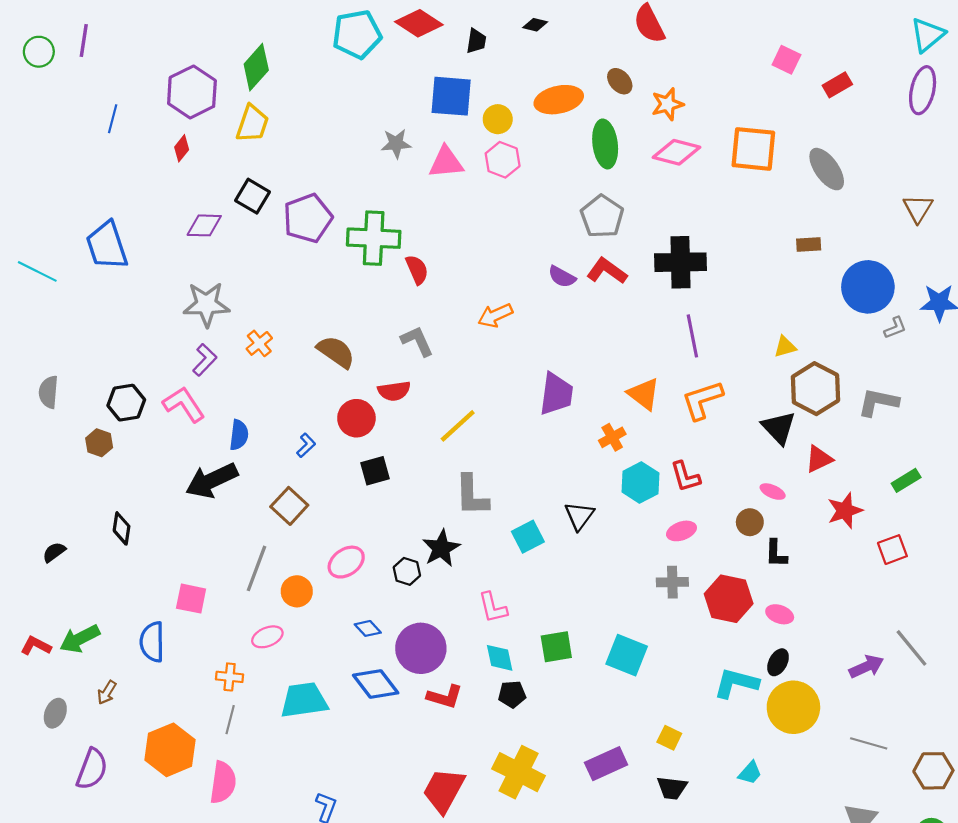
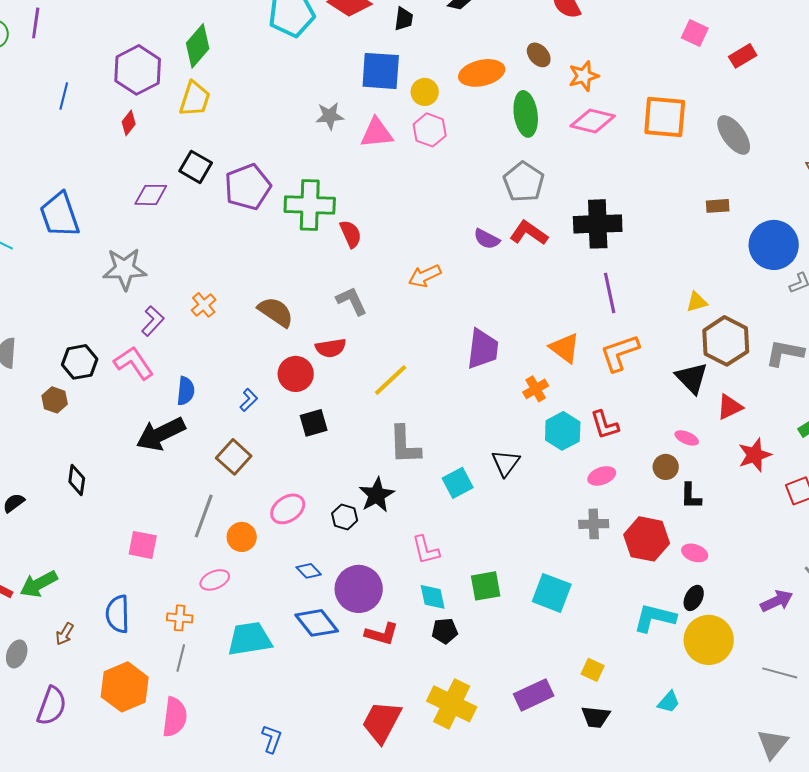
gray star: (206, 304) -> (125, 269), moved
blue semicircle: (152, 642) -> (118, 614), moved

